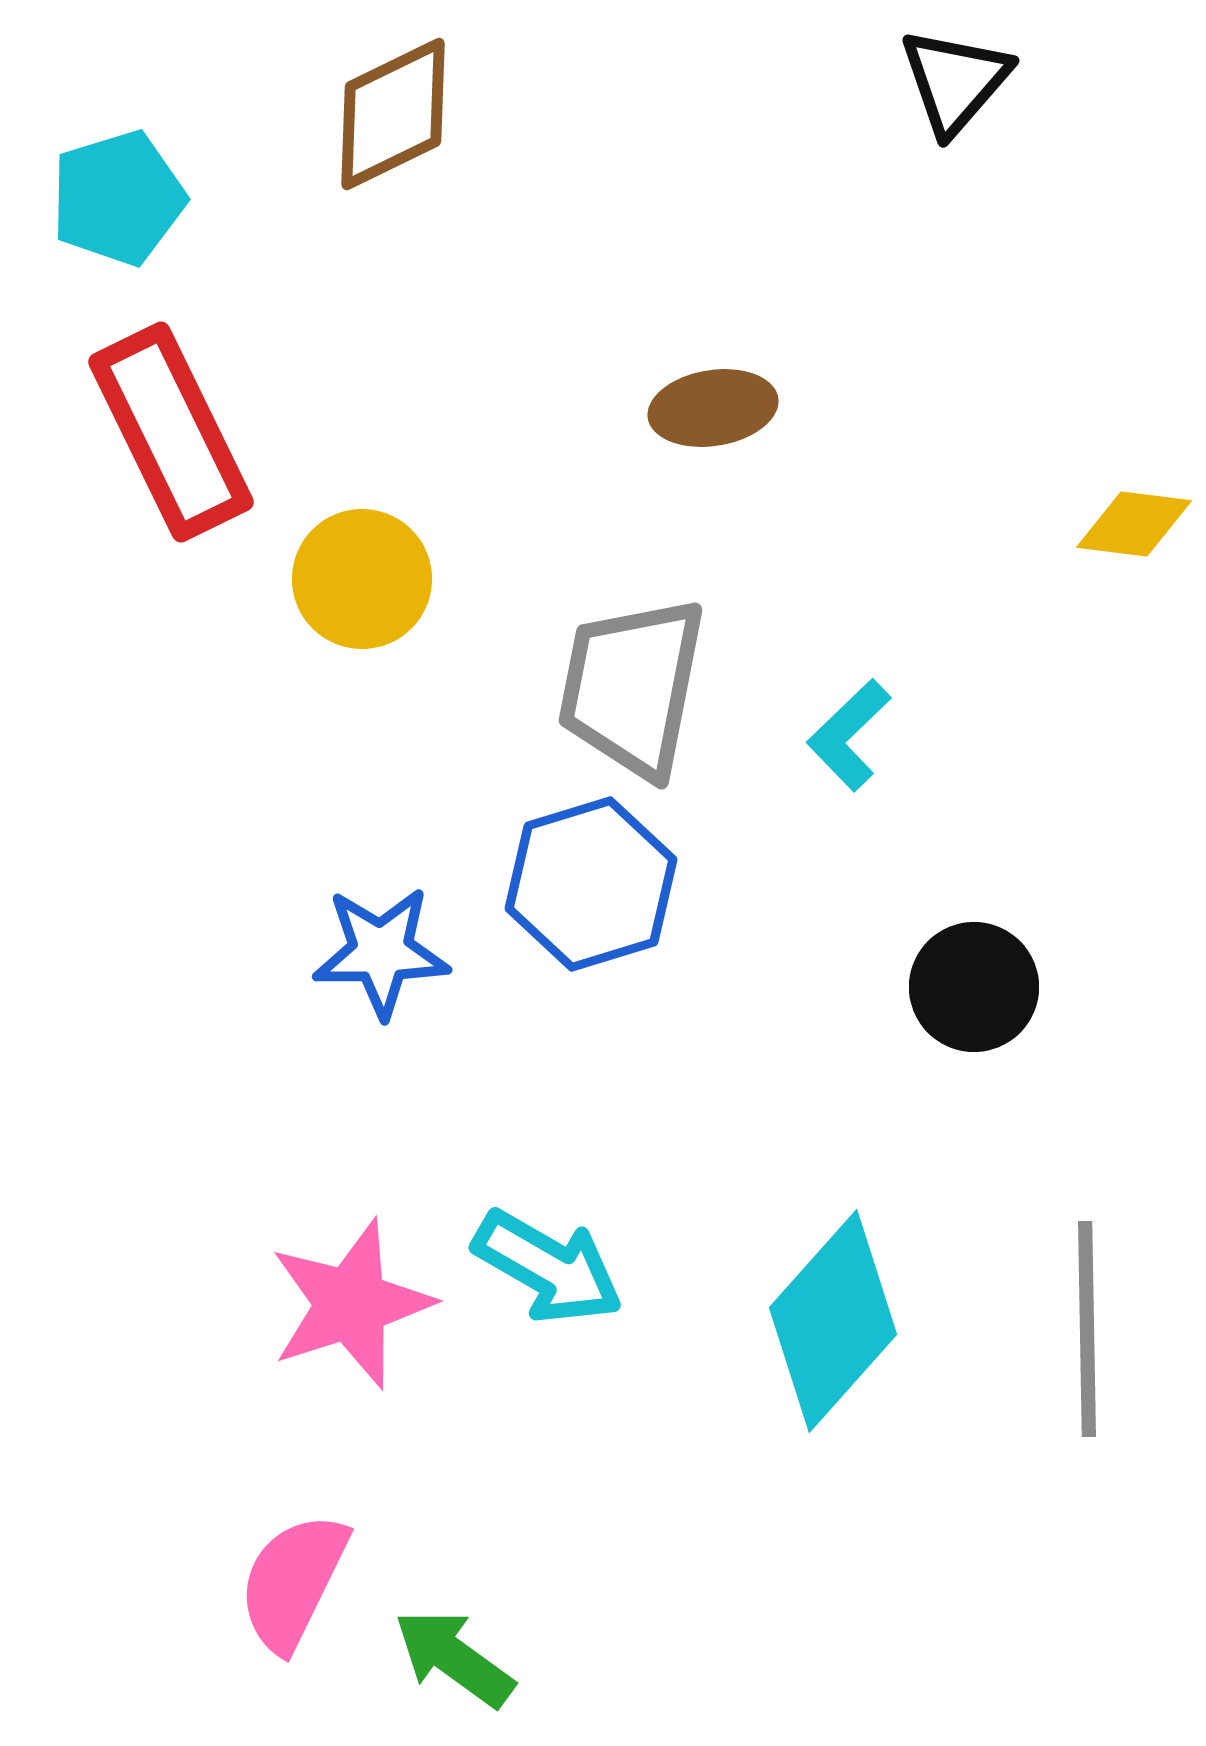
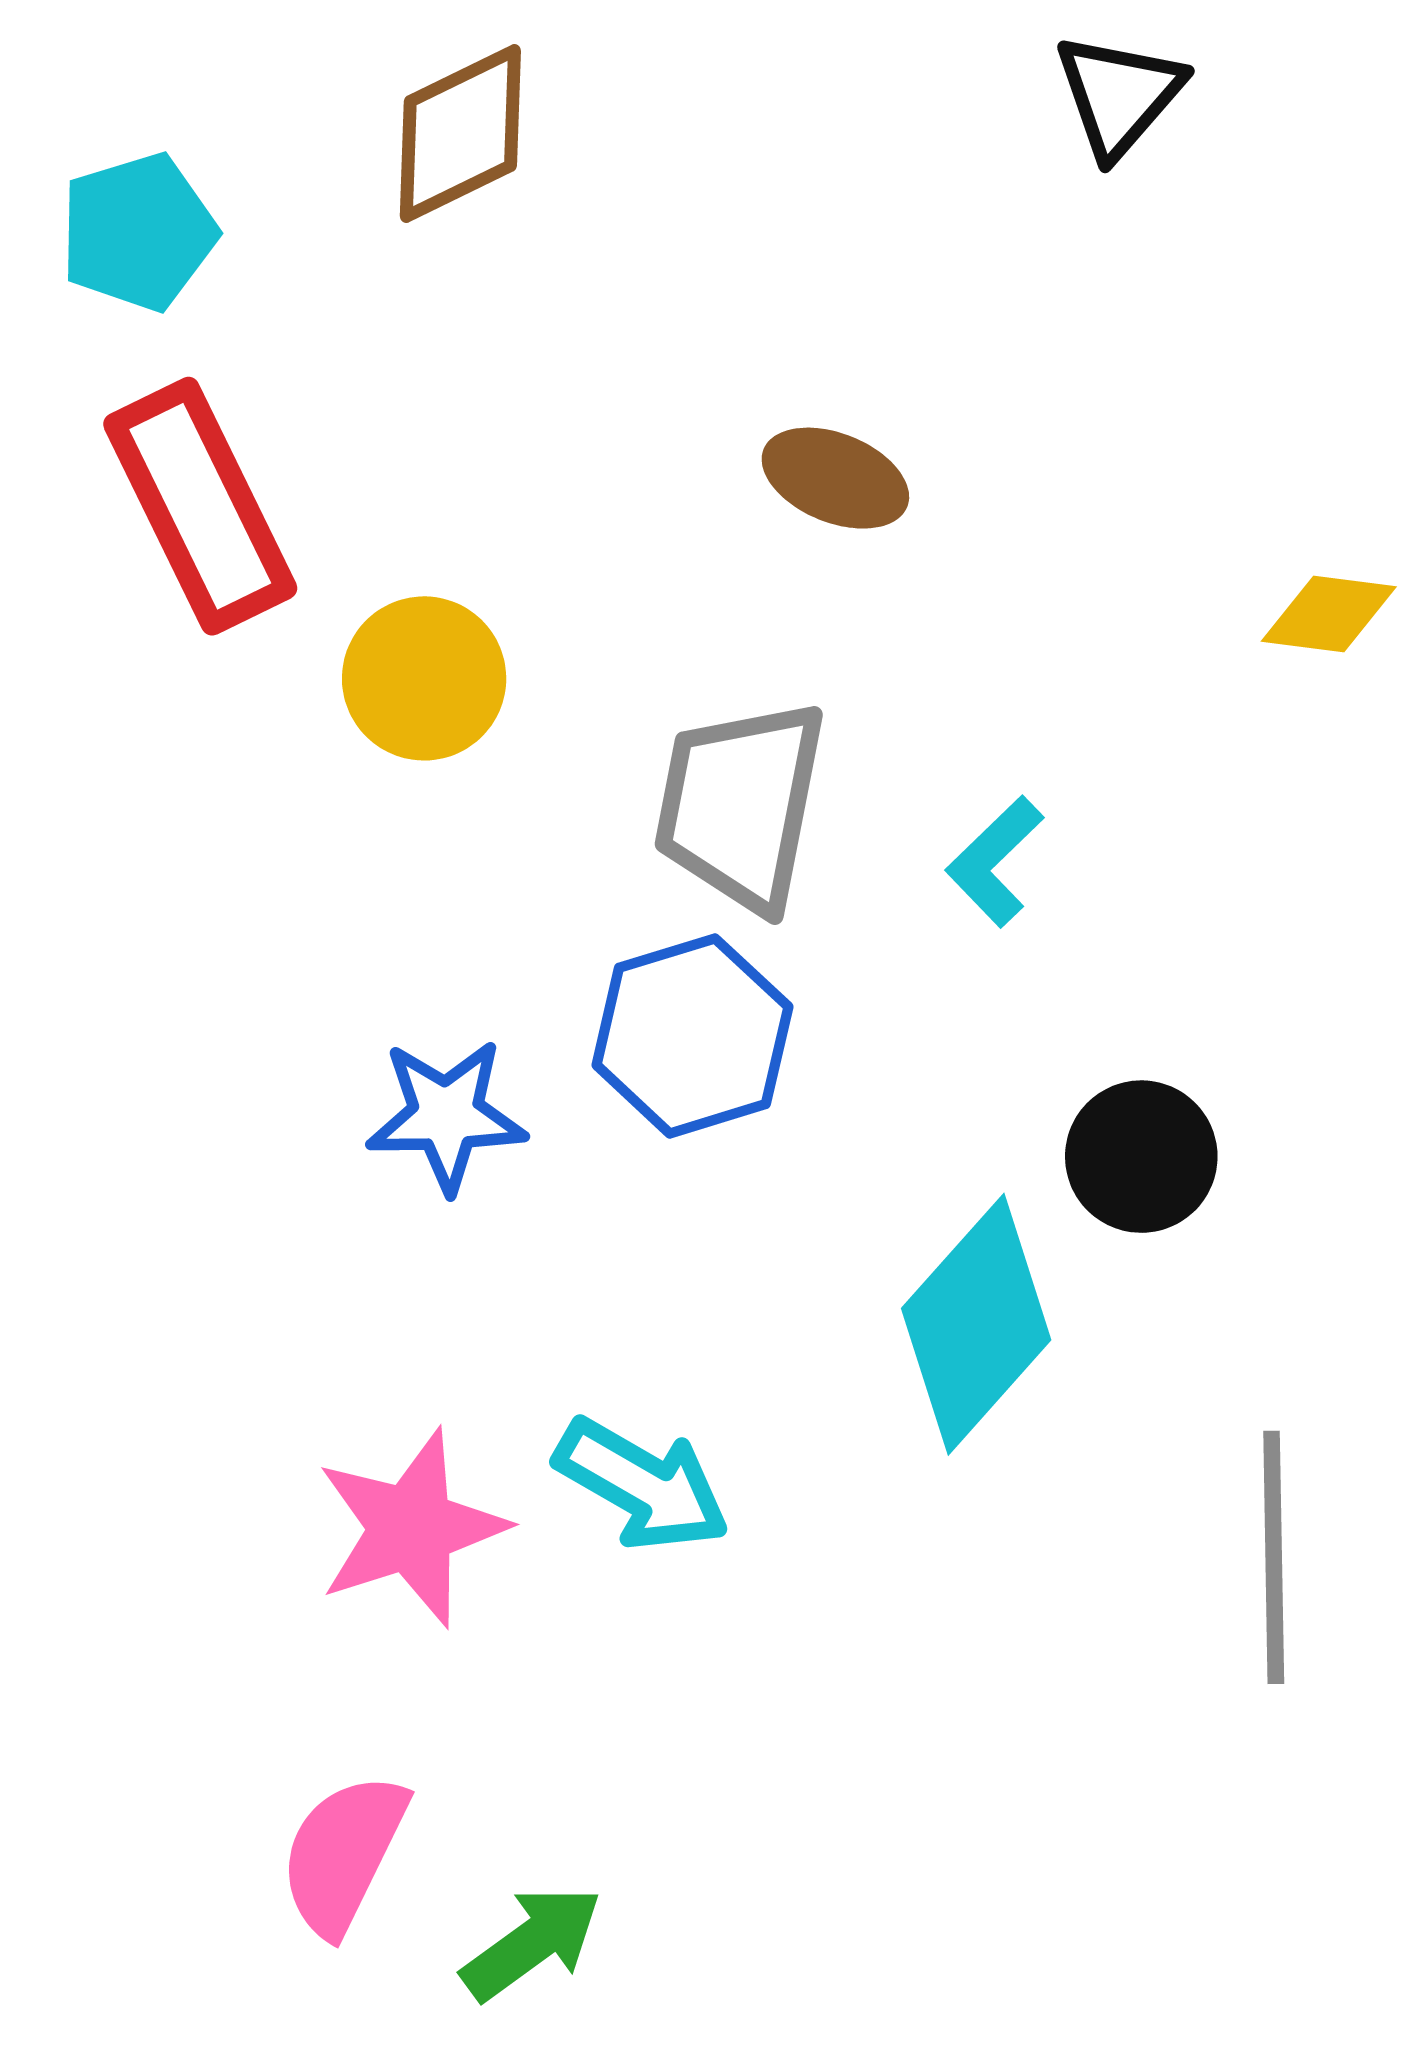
brown ellipse: (713, 408) -> (835, 478), turned 31
cyan diamond: (833, 1321) -> (976, 1324), moved
green arrow: (454, 1658) -> (532, 1943), turned 108

